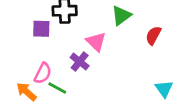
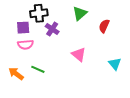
pink triangle: (96, 42) -> (79, 54), moved
purple cross: (80, 62) -> (52, 29), moved
pink semicircle: (43, 73) -> (25, 45), moved, turned 63

